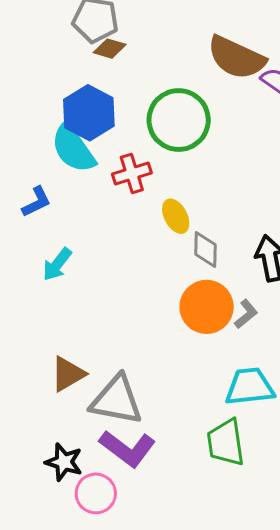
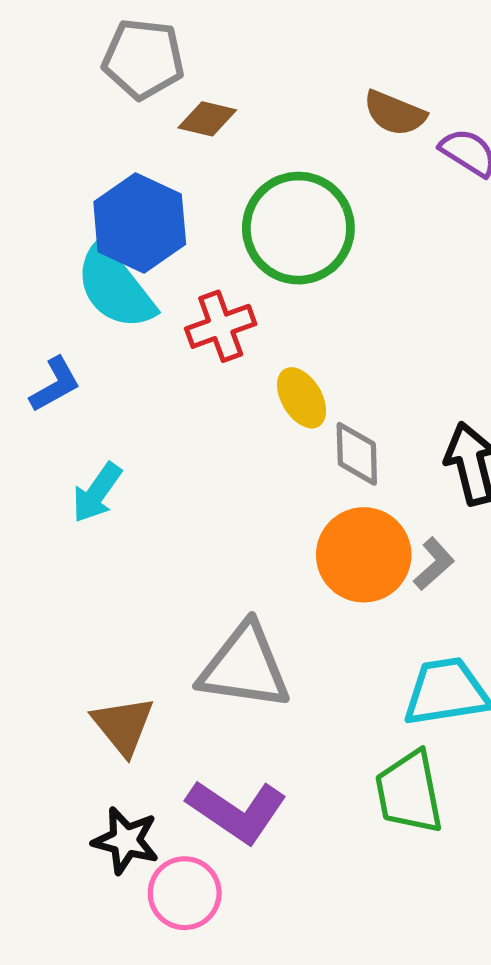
brown diamond: (110, 49) -> (207, 119), moved
brown semicircle: (236, 58) -> (395, 113), size x0.6
brown triangle: (68, 374) -> (123, 726), moved, turned -36
gray triangle: (116, 400) -> (245, 667), moved

